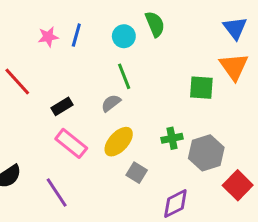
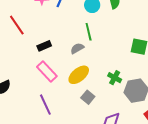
green cross: (172, 138) -> (115, 78), turned 32
purple line: (57, 193) -> (45, 105), moved

